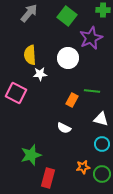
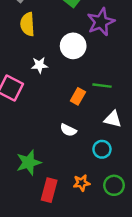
yellow semicircle: (30, 55) -> (27, 24), moved
cyan circle: (102, 144) -> (102, 149), moved
orange star: (83, 167) -> (82, 183), moved

